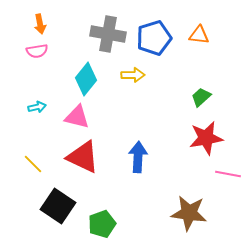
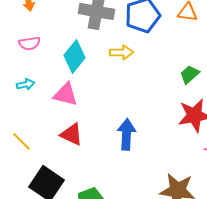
pink semicircle: (37, 51) -> (30, 43), moved
red triangle: (83, 157) -> (72, 134), size x0.7

